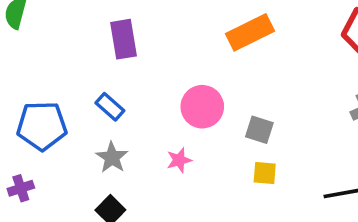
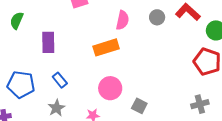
orange rectangle: (250, 32) -> (106, 47), moved
purple rectangle: (123, 39) -> (48, 42), moved

